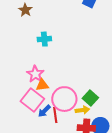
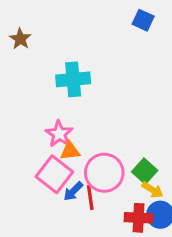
brown star: (25, 10) -> (20, 39), moved
cyan cross: (44, 39) -> (73, 79), size x1.5
yellow arrow: (82, 110) -> (152, 190), moved, turned 40

